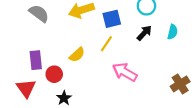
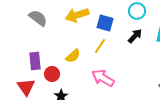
blue square: (112, 19) -> (105, 23), turned 30
pink arrow: (125, 72) -> (103, 78), moved

